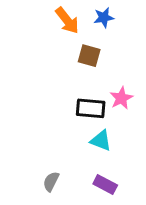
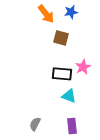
purple rectangle: (105, 184) -> (72, 126), turned 56

